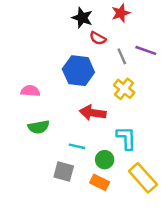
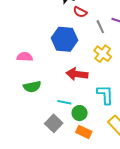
green circle: (105, 160) -> (80, 113), moved
gray square: (64, 172) -> (54, 123), turned 30

